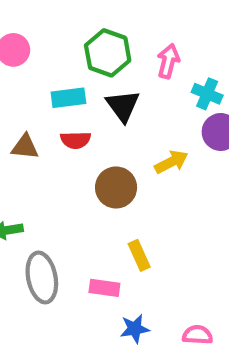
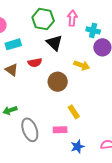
cyan rectangle: (68, 98) -> (13, 44), moved
brown triangle: (25, 147) -> (12, 70), turned 40
yellow arrow: (171, 162) -> (82, 65), turned 56

